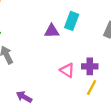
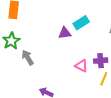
cyan rectangle: (72, 21) -> (81, 23), turned 42

